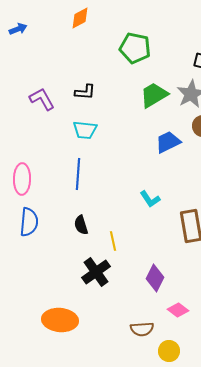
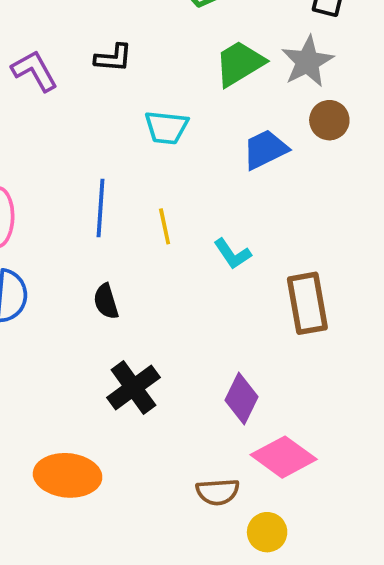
cyan trapezoid: (85, 130) -> (166, 127), moved
yellow line: (113, 241) -> (165, 226), moved
pink diamond: (178, 310) -> (284, 457), size x1.6

